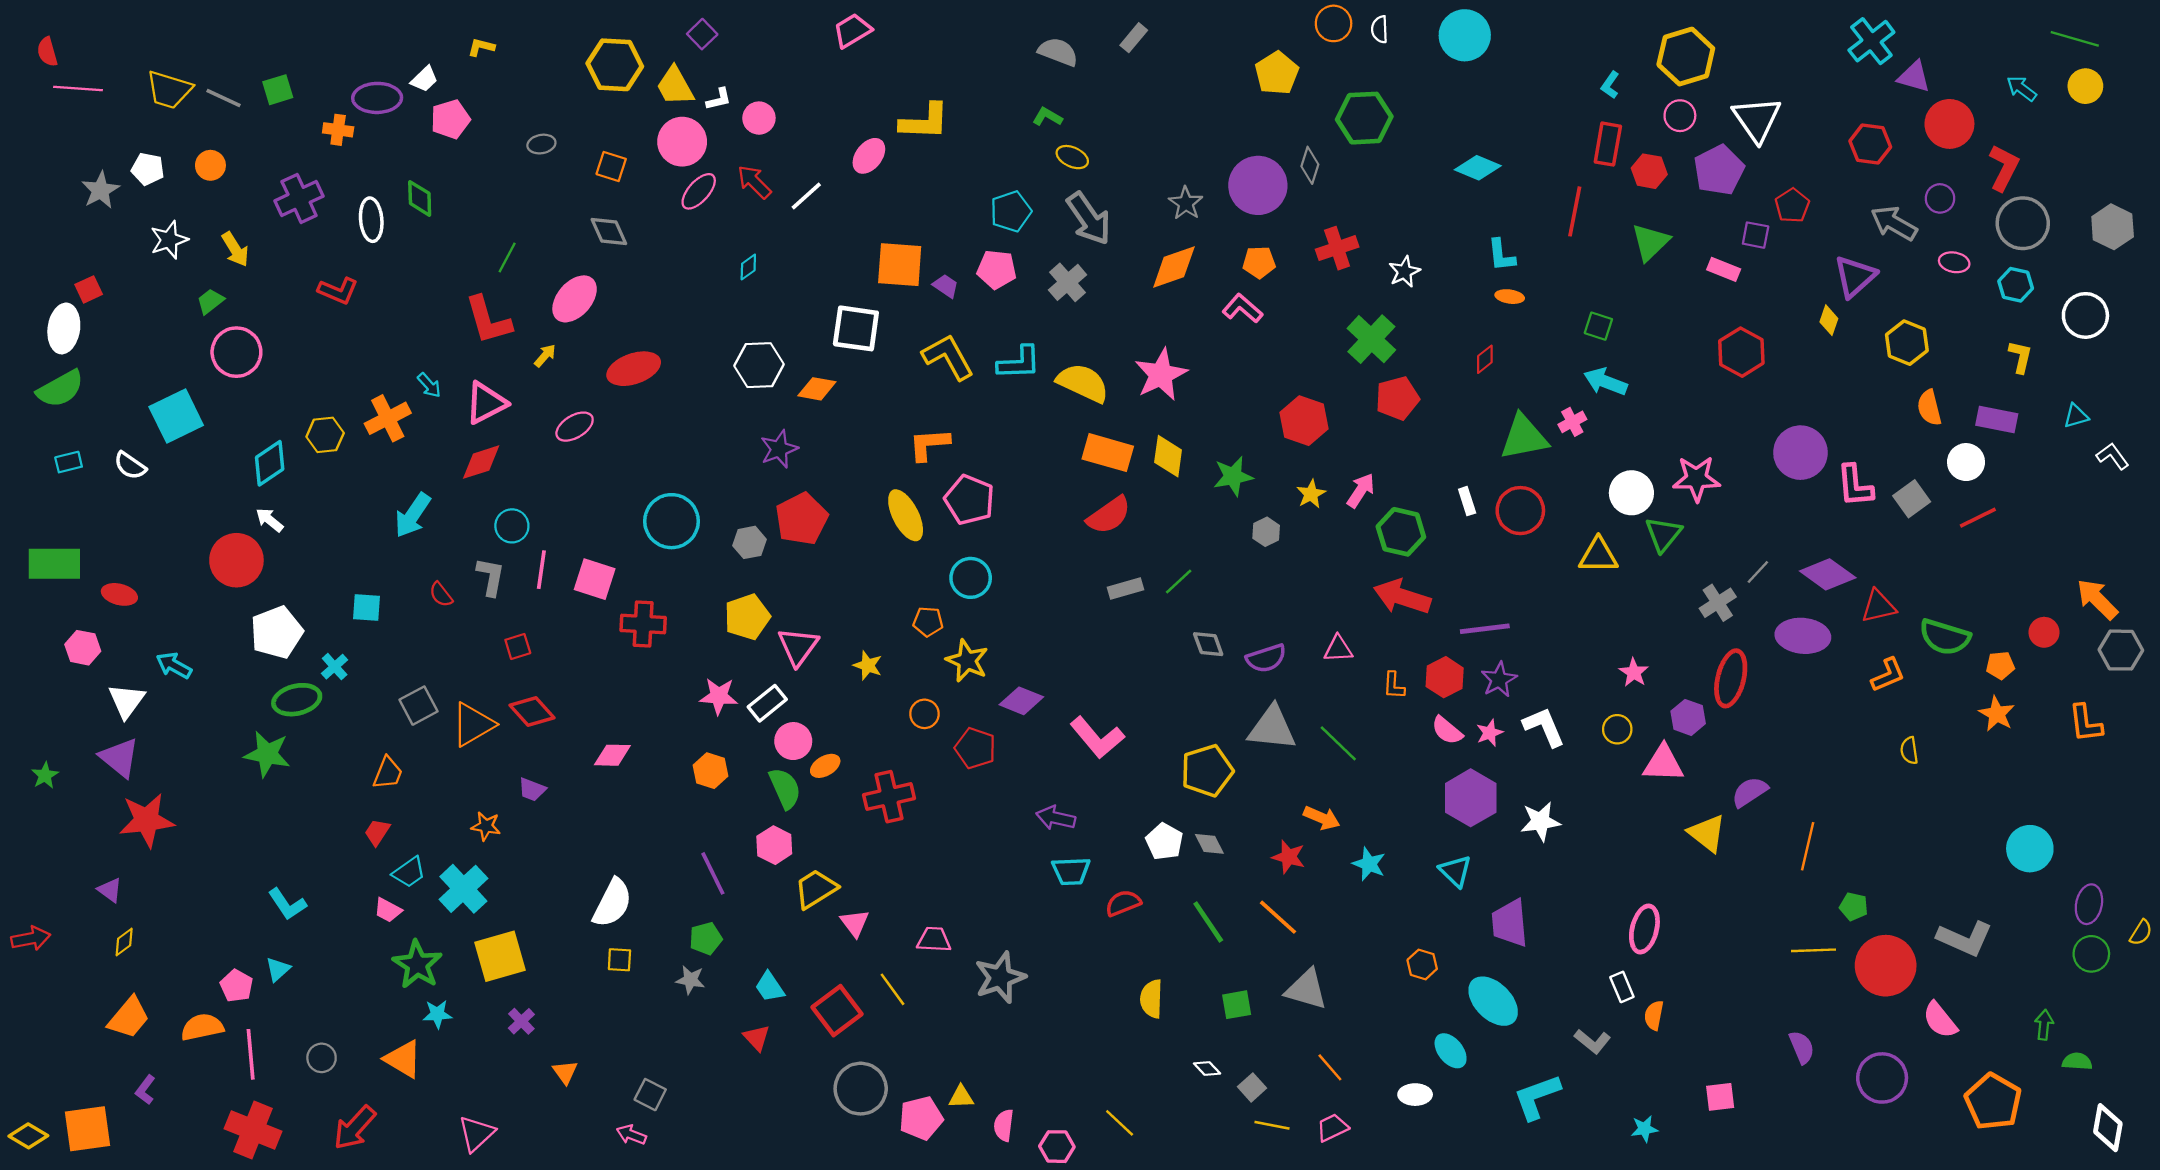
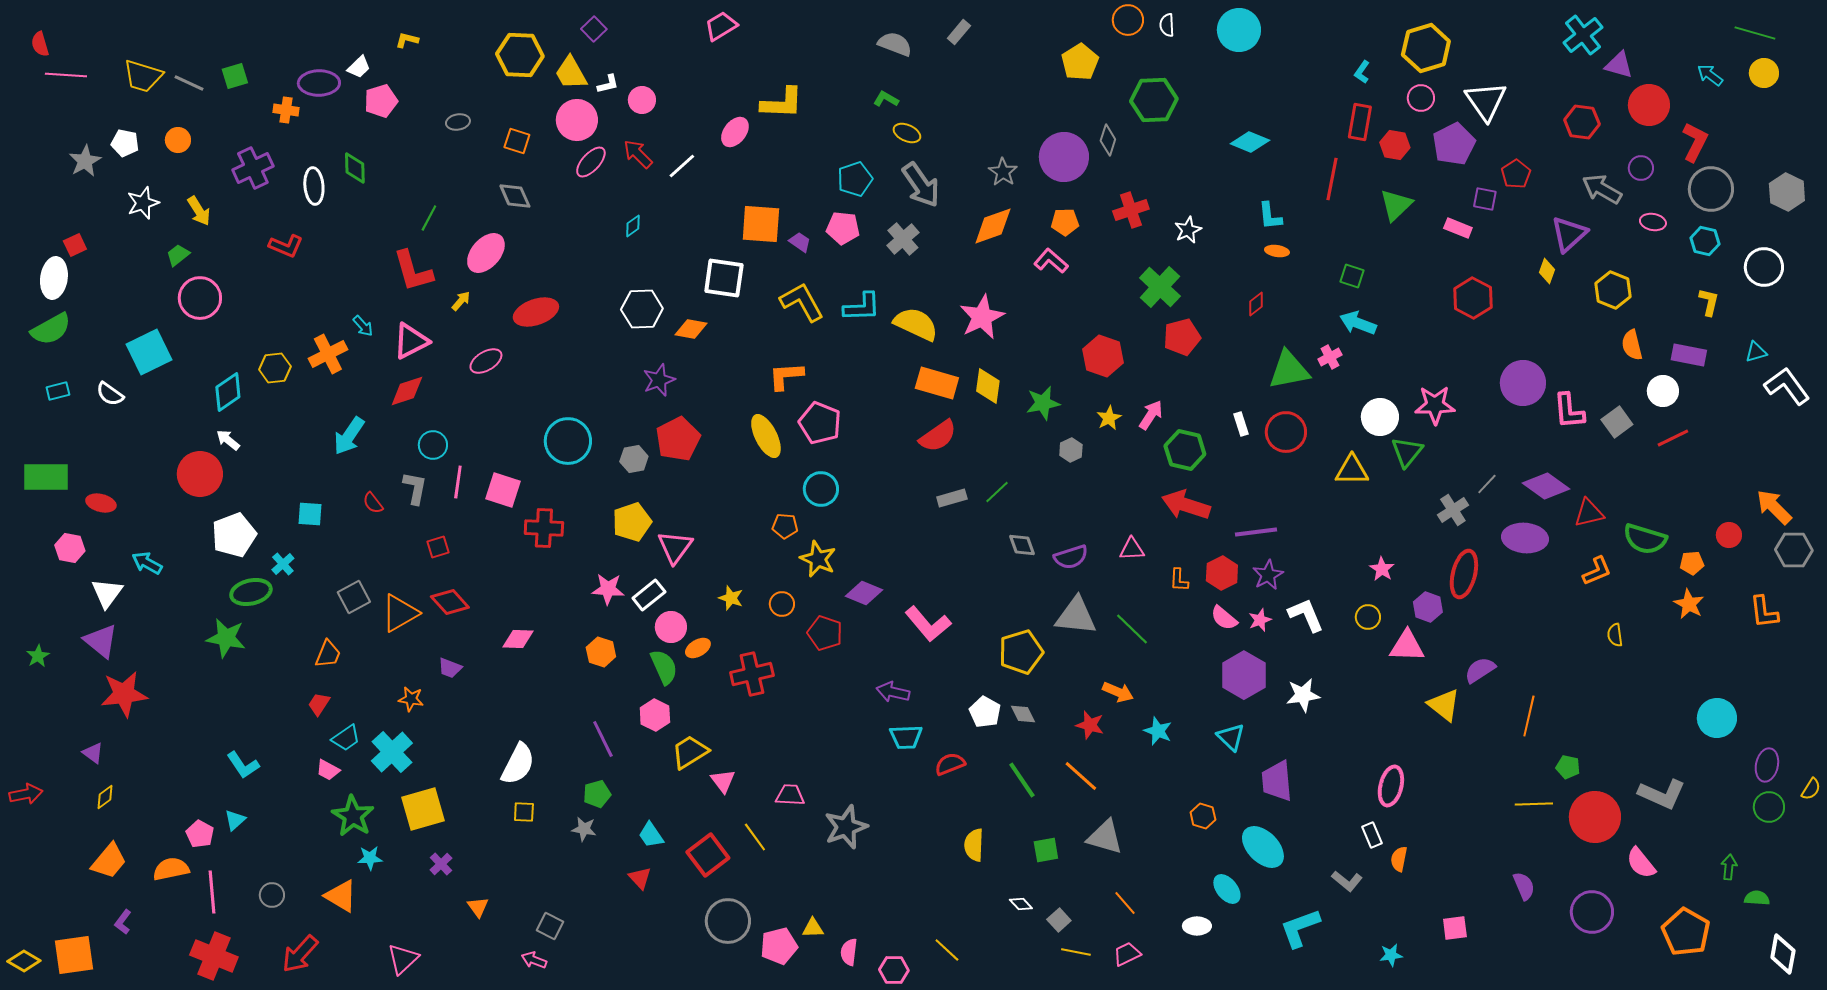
white L-shape: (2113, 456) -> (1787, 386), size x1.6
yellow star: (868, 665) -> (731, 598), moved

